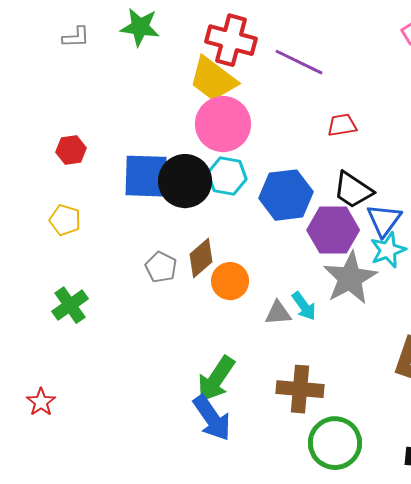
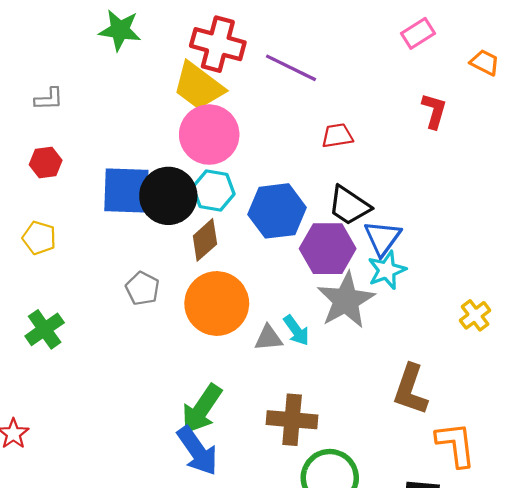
gray L-shape: (76, 37) -> (49, 99), moved
brown diamond: (201, 258) -> (205, 240), moved
orange circle: (230, 281) -> (217, 303), size x1.6

